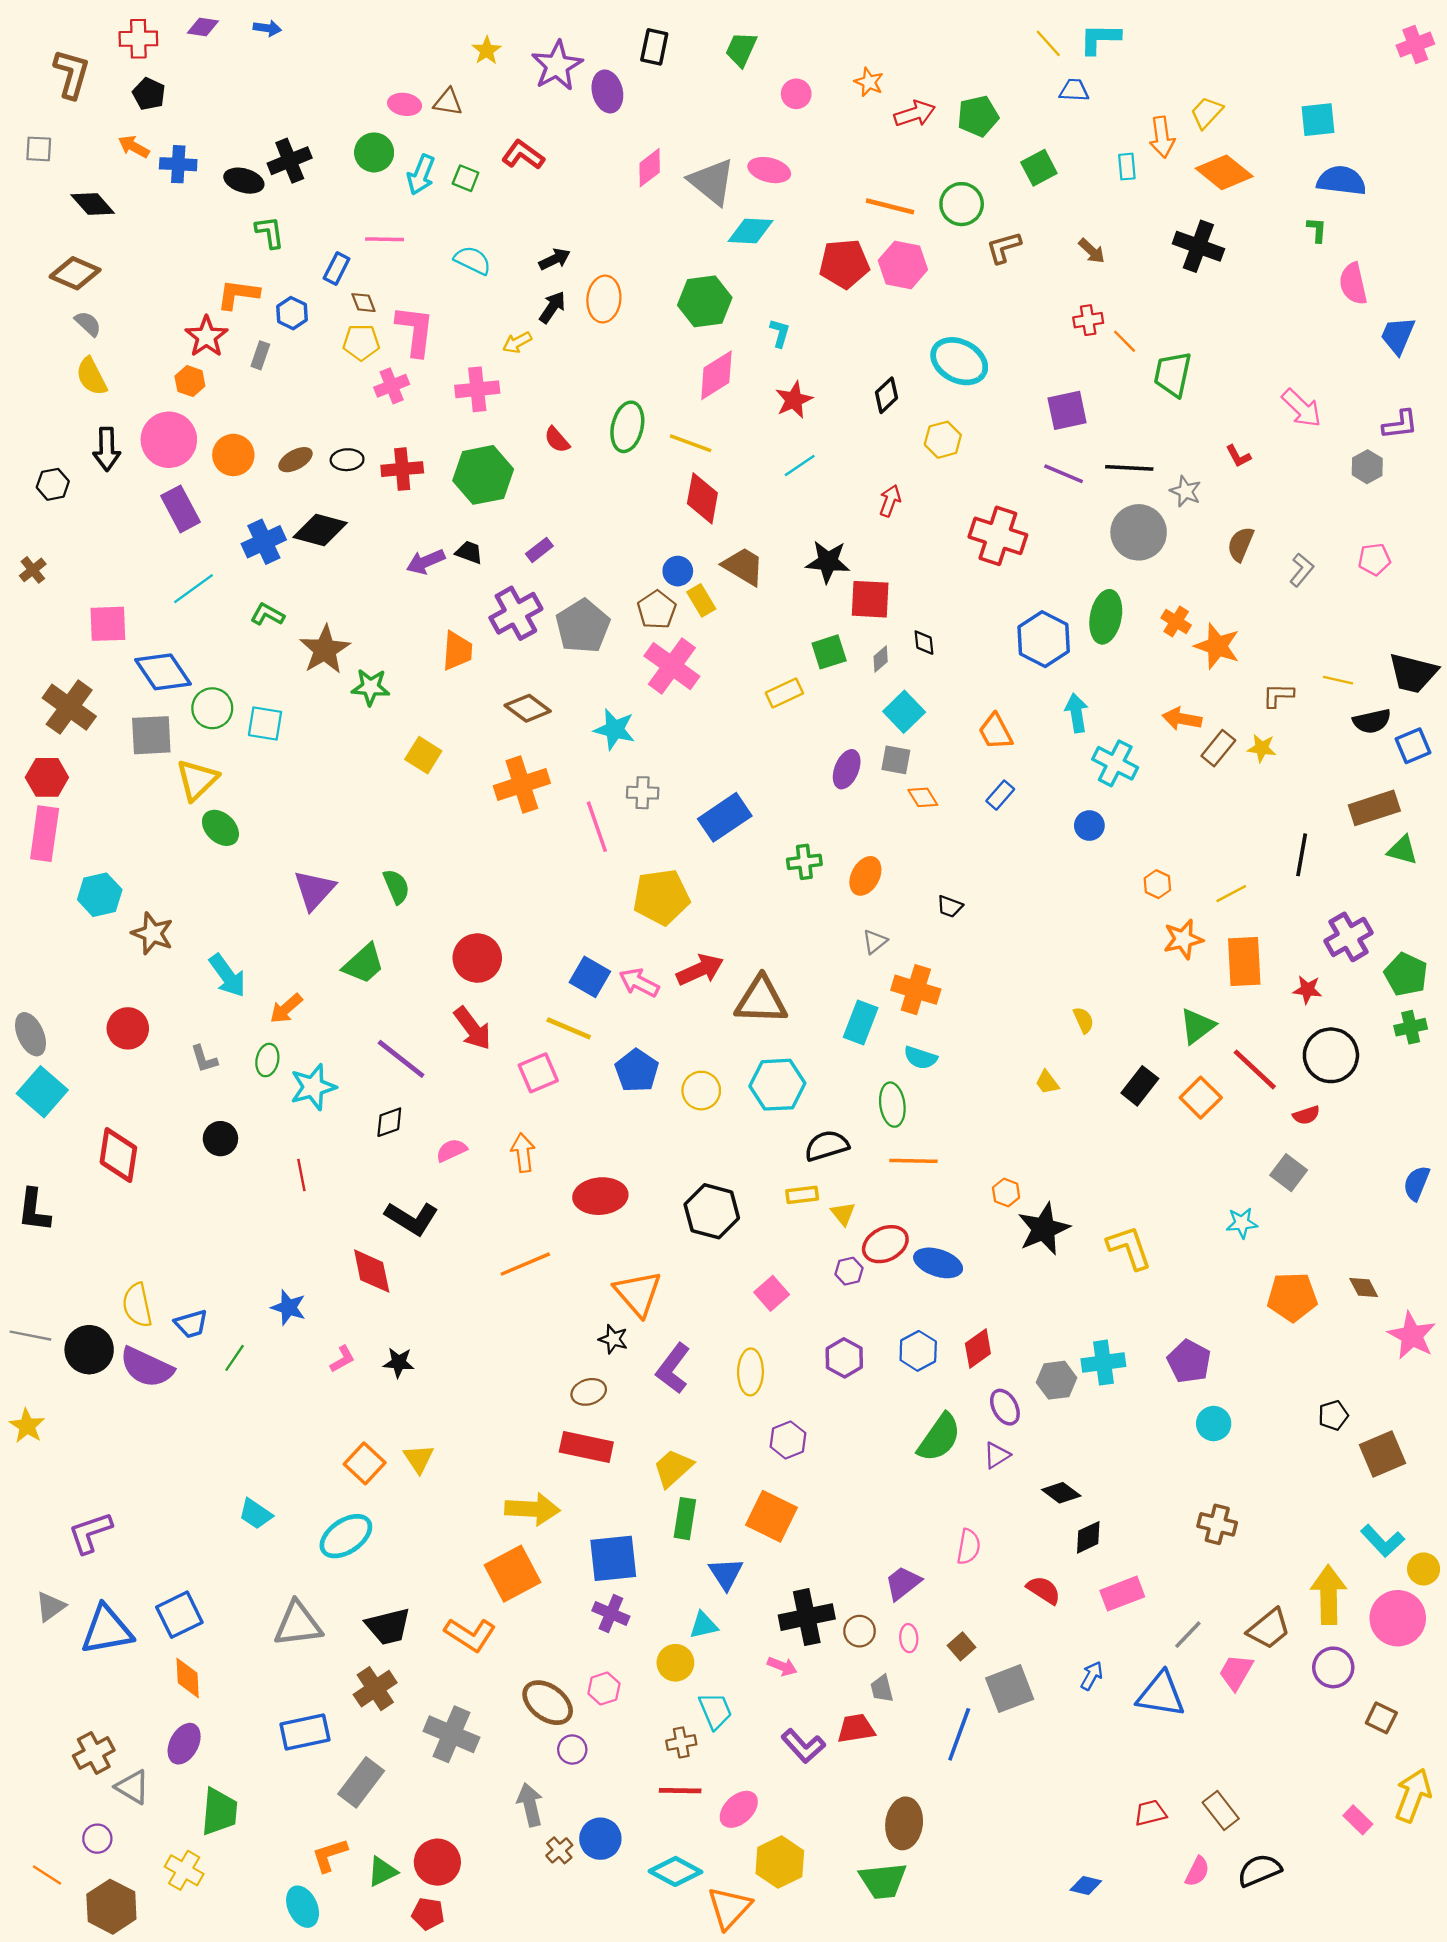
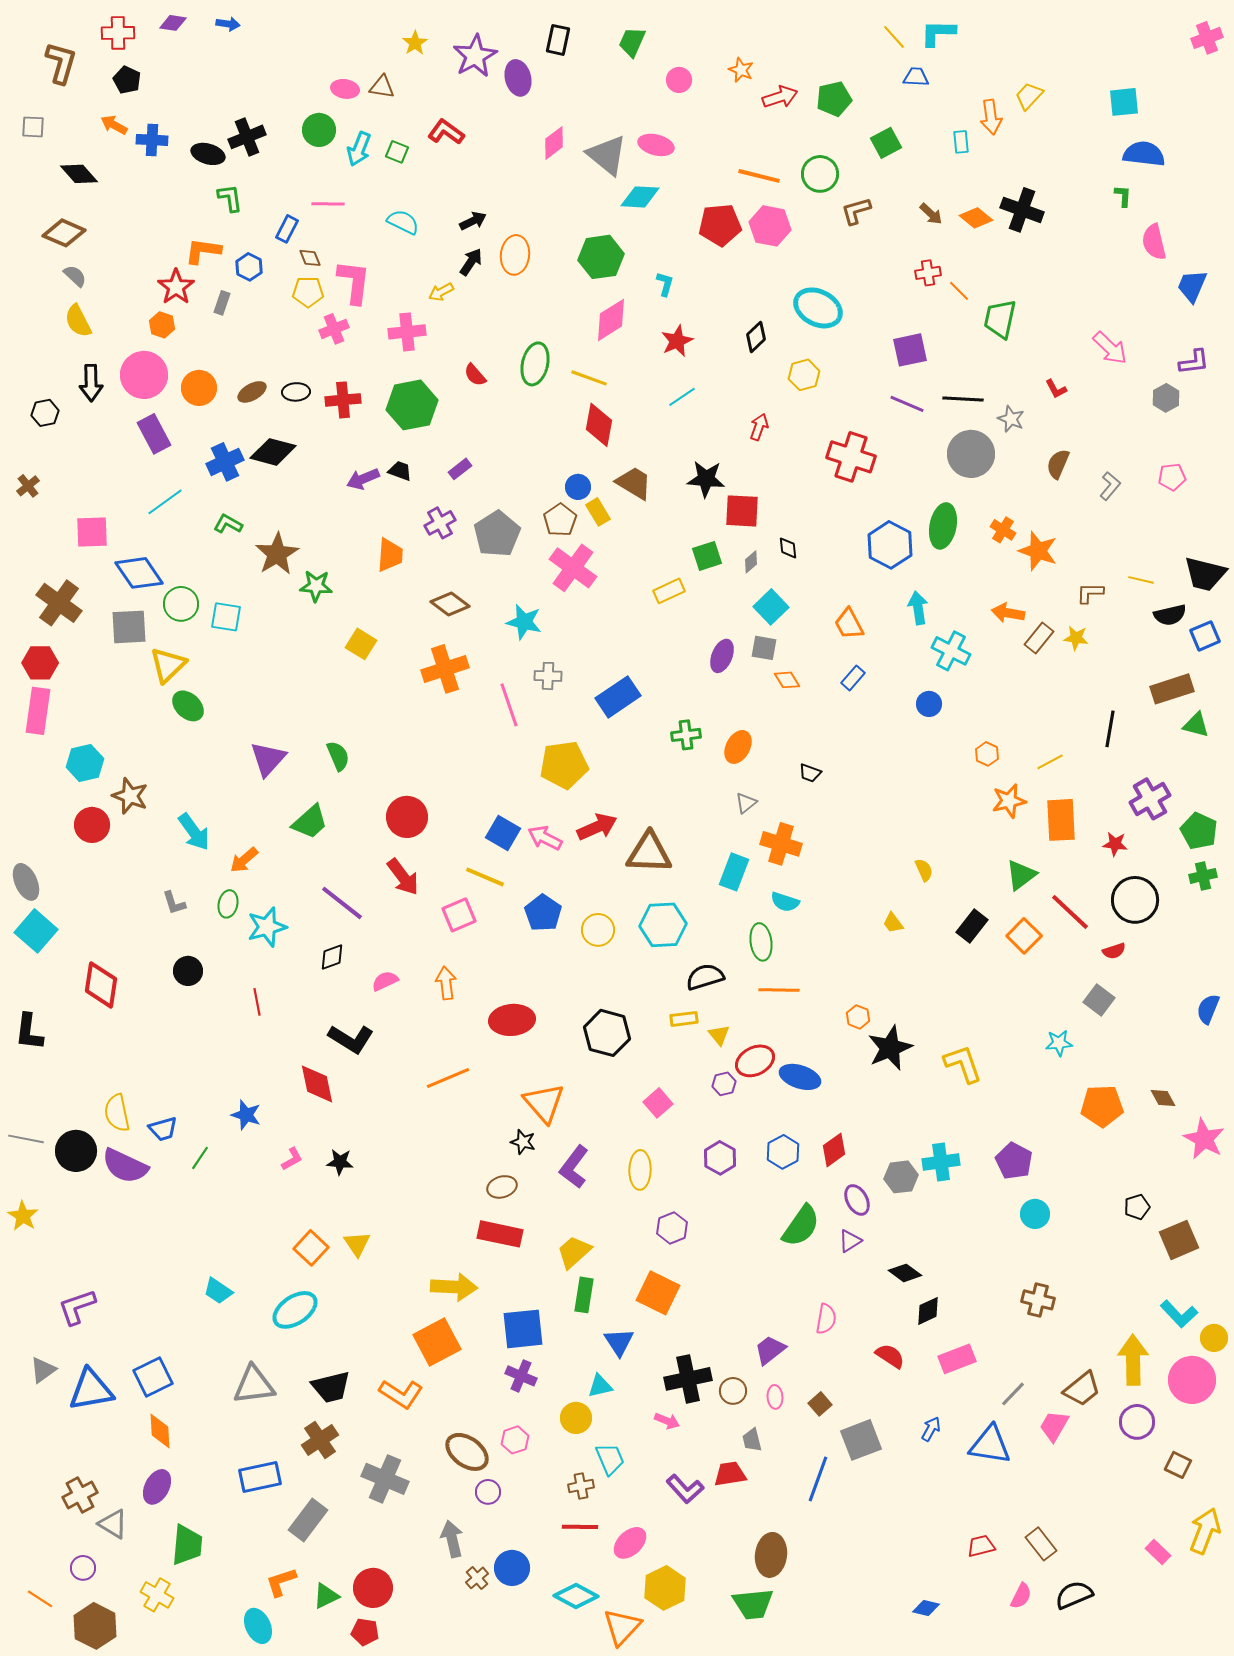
orange diamond: (1224, 172) -> (976, 218), moved, size x0.7
purple cross: (516, 613) -> (440, 523), size x0.7
red circle: (128, 1028) -> (92, 825), moved

